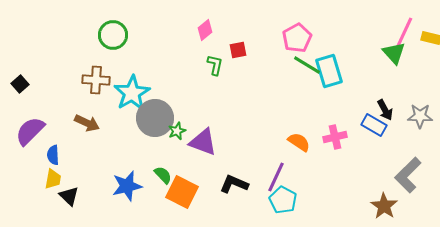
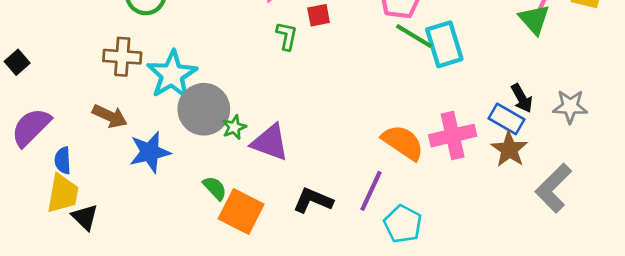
pink cross: (335, 137) -> (453, 136), size x1.4
orange semicircle: (299, 142) -> (403, 142), size x1.4
yellow trapezoid: (53, 179) -> (63, 194), size x1.4
blue star: (127, 186) -> (150, 152), moved
cyan pentagon: (283, 200) -> (403, 224), moved
brown star: (384, 206) -> (509, 149), moved

